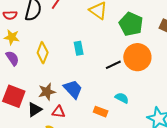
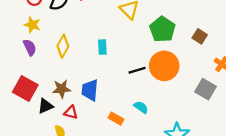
blue trapezoid: (73, 89) -> (90, 90), turned -140

